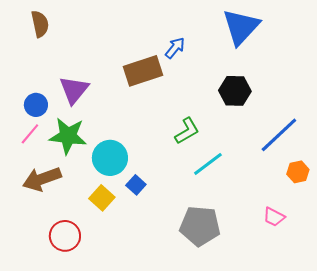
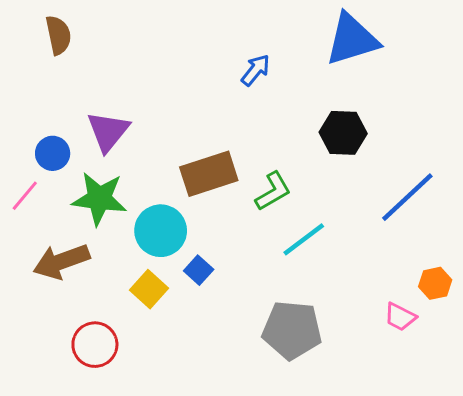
blue triangle: (241, 27) -> (352, 39), turned 30
brown rectangle: (143, 71) -> (209, 174), moved
pink line: (30, 134) -> (25, 196), moved
orange hexagon: (298, 172) -> (435, 283), moved

